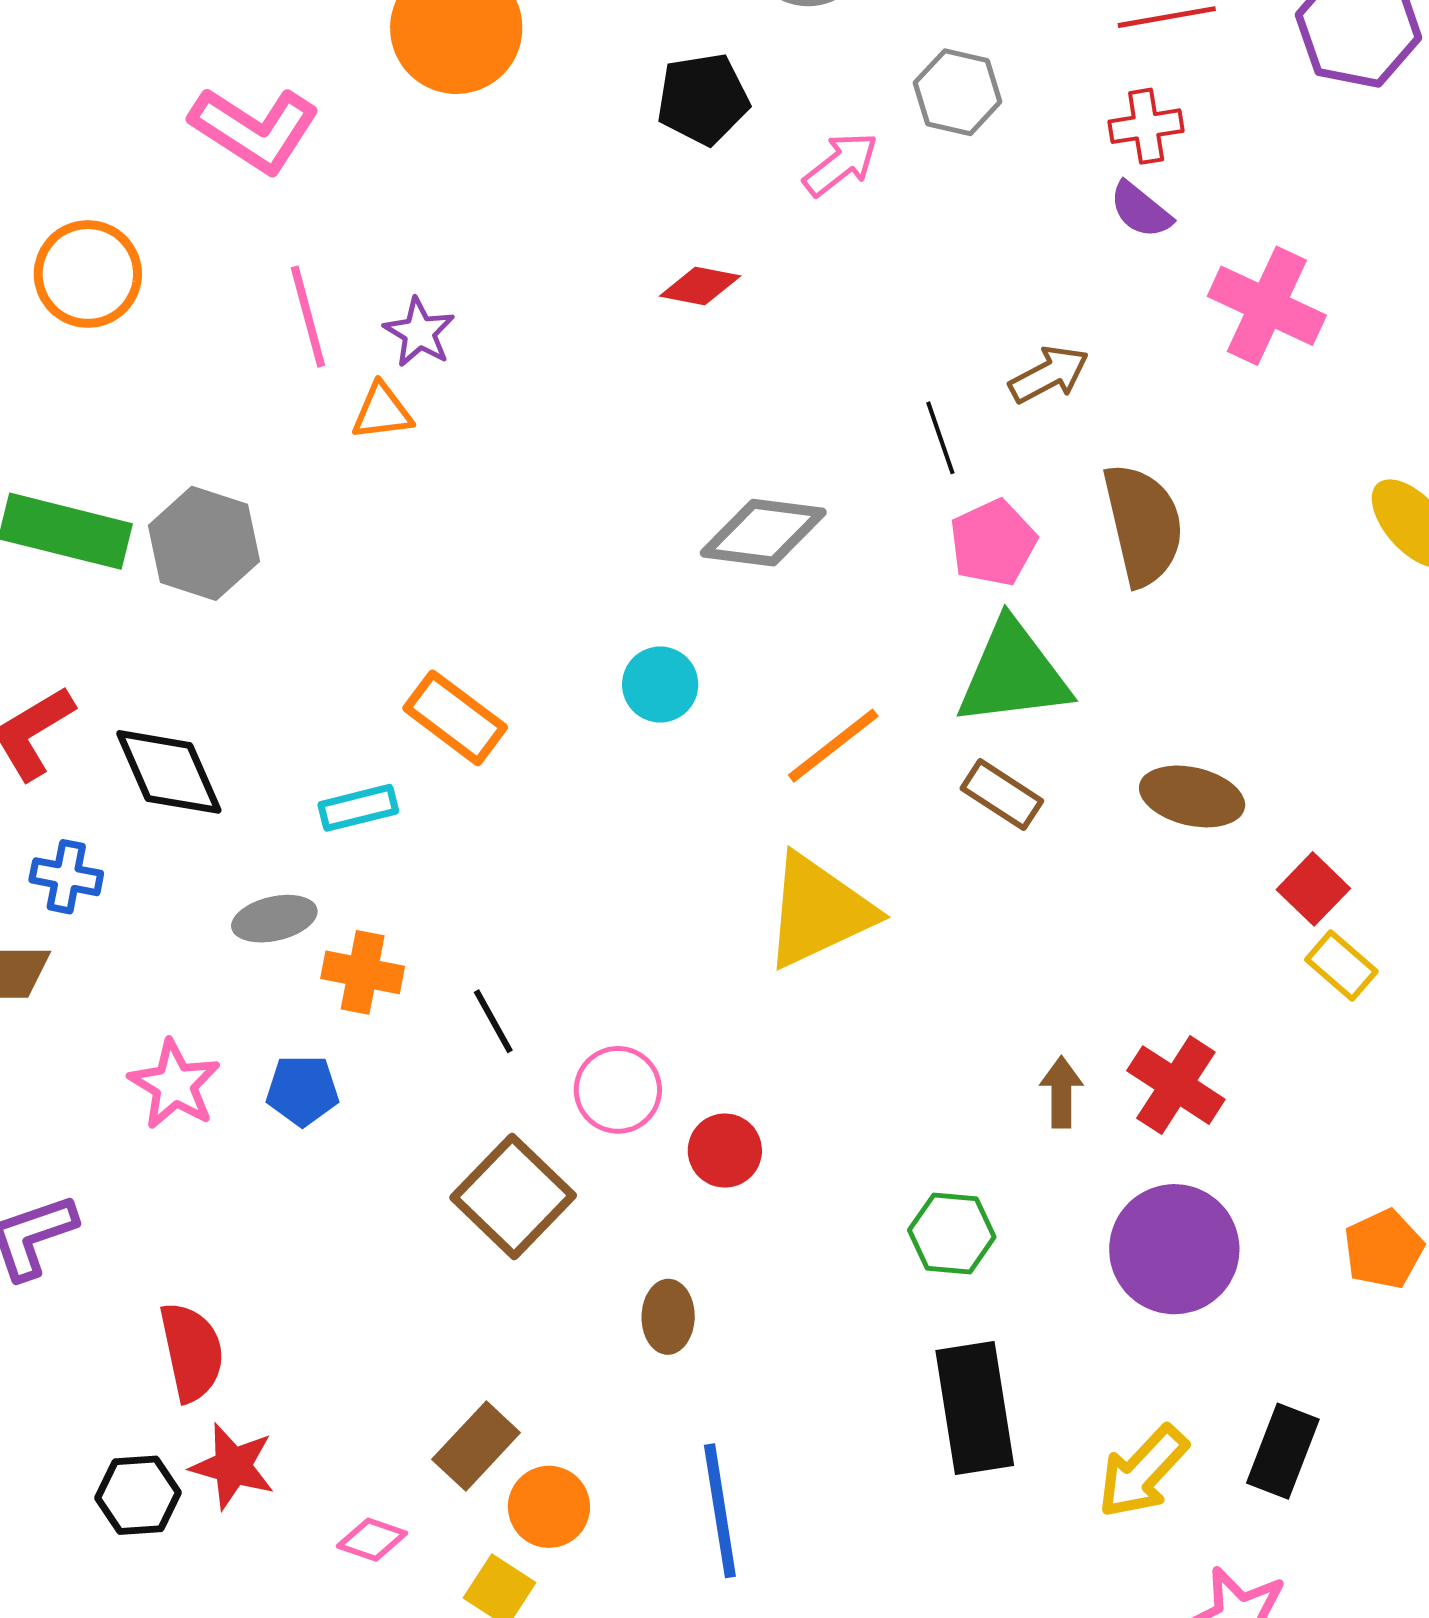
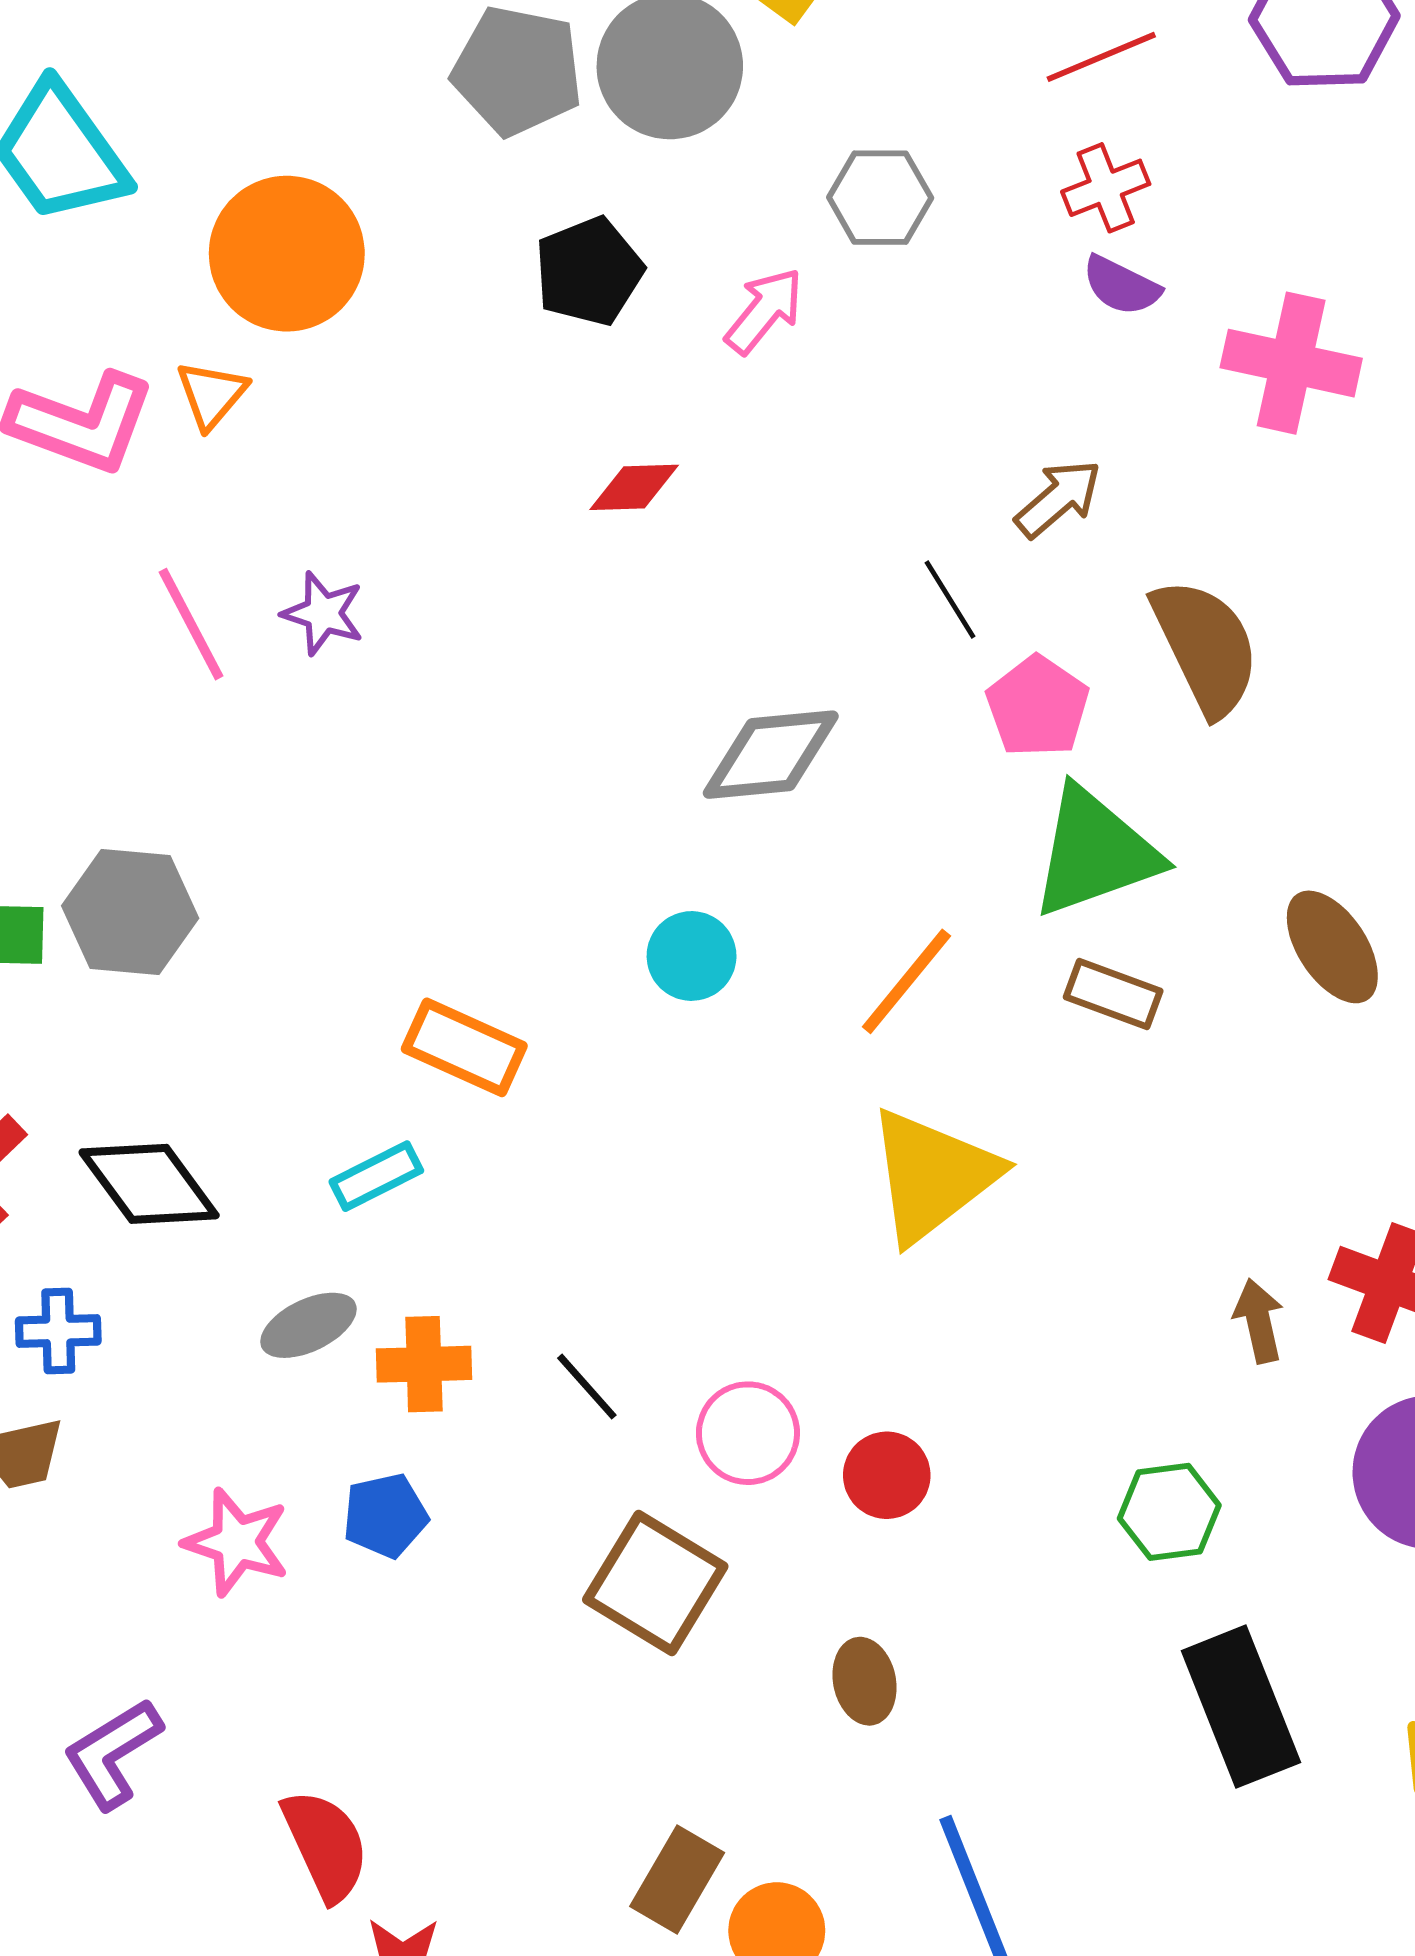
orange triangle: (382, 412) -> (212, 394), moved, turned -30
brown ellipse: (1192, 796) -> (1332, 947), turned 56

